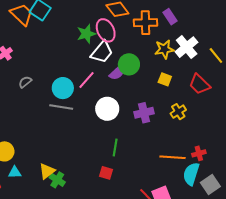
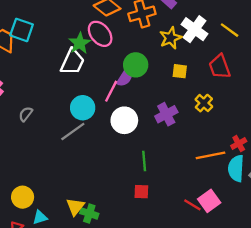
white trapezoid: (102, 52) -> (72, 62), moved
pink line: (87, 80) -> (111, 91), moved
red trapezoid: (200, 84) -> (220, 67), turned 40
cyan circle: (63, 88) -> (83, 108), moved
gray line: (61, 107) -> (73, 132), turned -30

